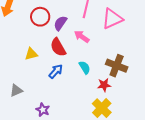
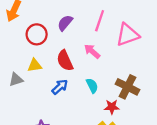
red circle: (40, 17) -> (37, 34), moved
purple semicircle: (60, 23) -> (65, 23), moved
gray triangle: (16, 90) -> (16, 80), moved

